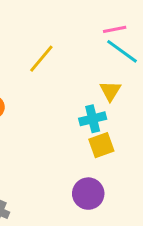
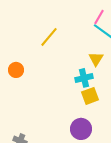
pink line: (115, 29) -> (99, 17), turned -49

